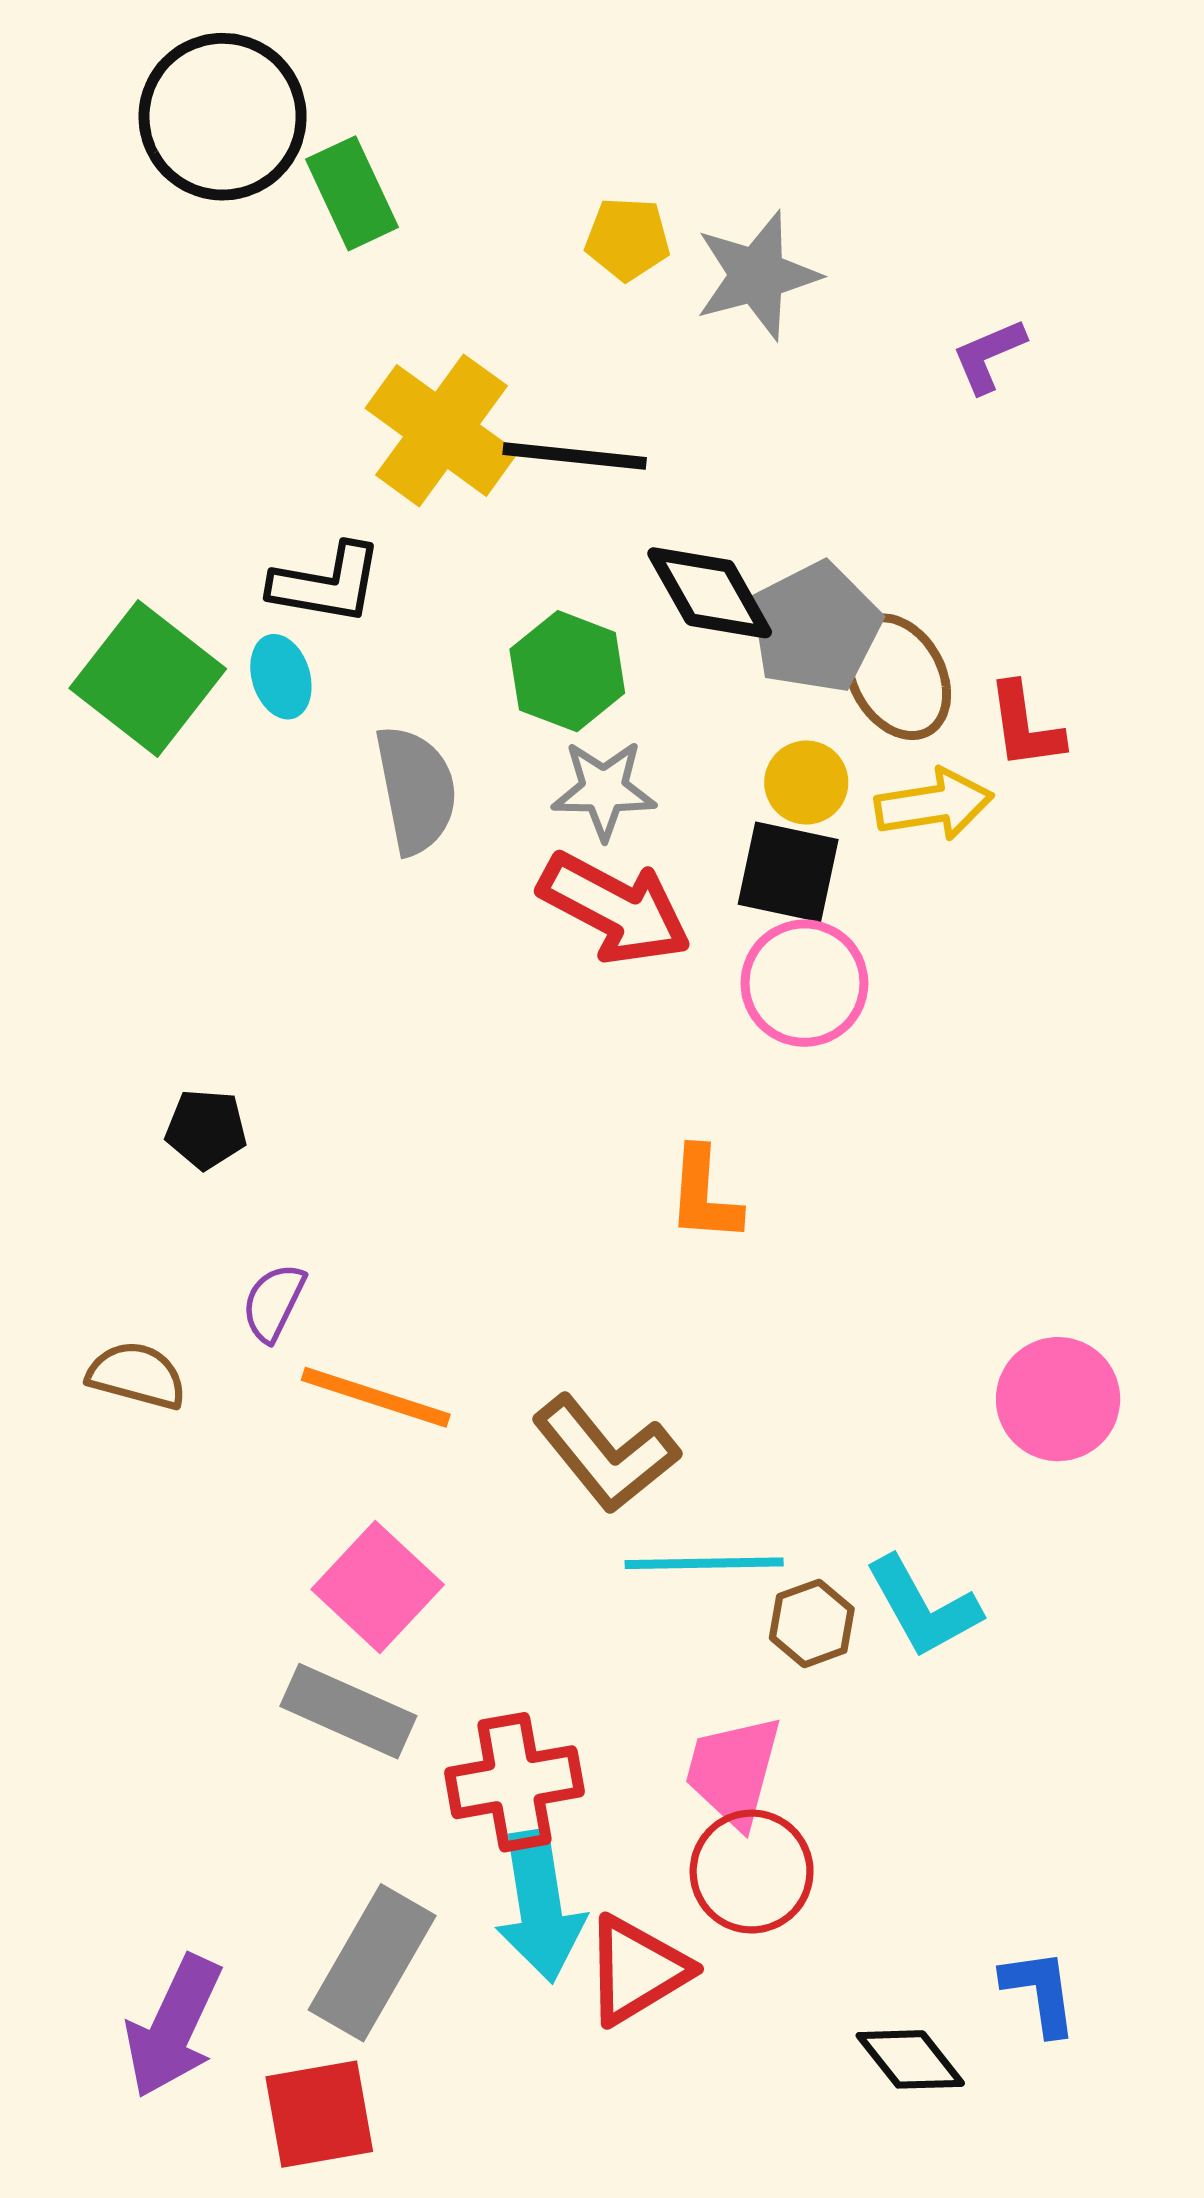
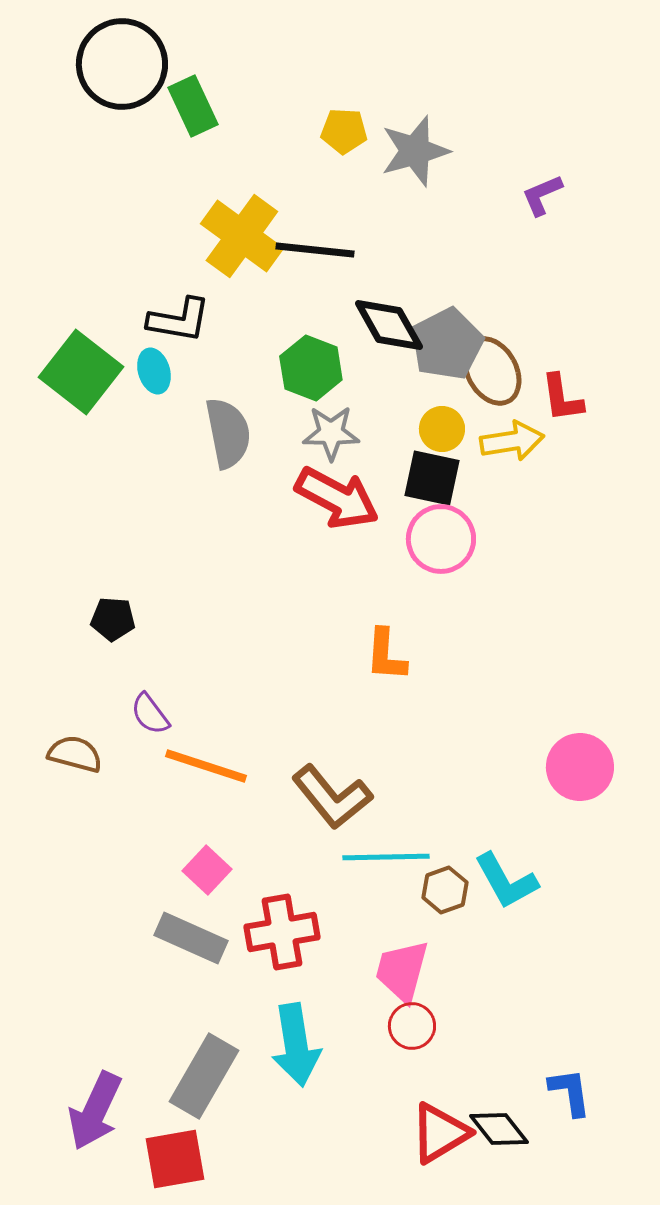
purple semicircle: (274, 1302) -> (150, 714), turned -63
pink square: (378, 1587) -> (207, 870), size x0.7
red cross: (514, 1782) -> (282, 932), moved
red circle: (752, 1872) -> (412, 1026), size x0.7
red triangle: (637, 1970) -> (440, 1133), moved

